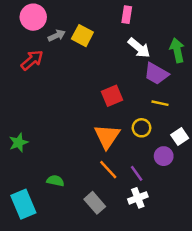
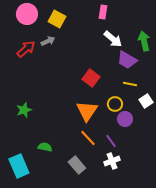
gray arrow: (57, 36) -> (48, 41), moved
yellow square: (82, 36) -> (57, 19), moved
red square: (112, 96) -> (91, 78), turned -30
white square: (180, 136) -> (146, 101), moved
green star: (18, 143) -> (24, 110), moved
purple circle: (164, 156) -> (125, 119), moved

